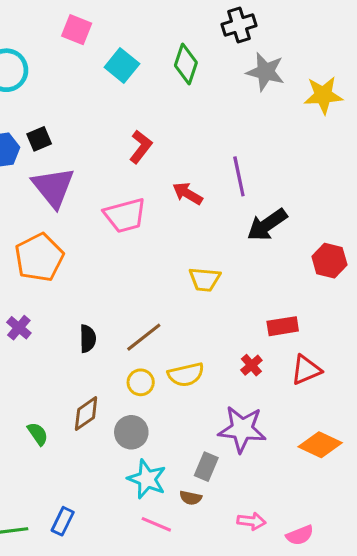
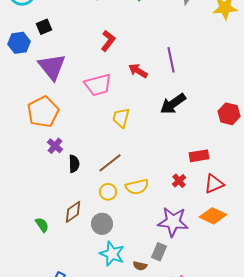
black square: (39, 139) -> (44, 27), moved
black arrow: (267, 225) -> (173, 104), moved
yellow trapezoid: (205, 279) -> (121, 118), moved, turned 100
purple cross: (19, 328) -> (55, 146), moved
orange diamond: (320, 445) -> (213, 216), moved
gray rectangle: (206, 467) -> (159, 252), moved

